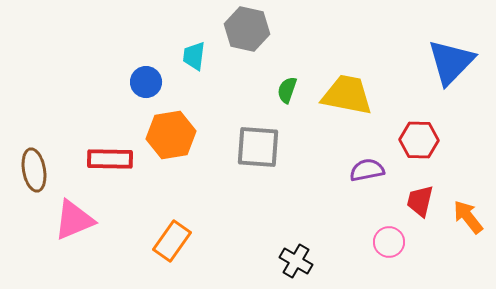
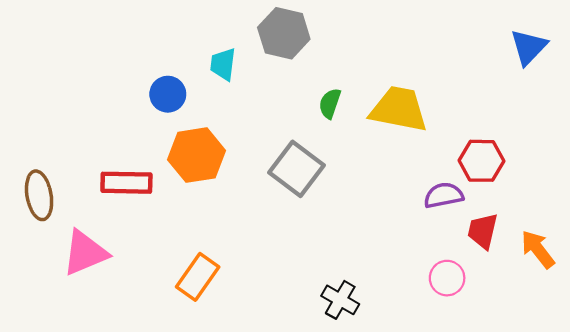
blue triangle: (451, 62) -> (529, 47), moved, size x0.7
gray square: (258, 147) -> (296, 169), turned 33
purple semicircle: (367, 170) -> (444, 195), moved

